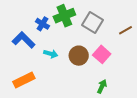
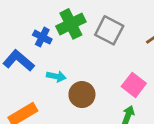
pink square: (102, 54) -> (134, 85), moved
brown circle: (79, 56) -> (82, 95), moved

